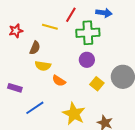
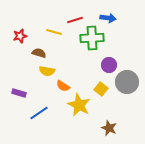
red line: (71, 15) -> (75, 20), turned 42
brown semicircle: (35, 48) -> (39, 53), turned -96
purple circle: (87, 60) -> (109, 65), moved
yellow star: (74, 114) -> (79, 105), moved

